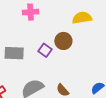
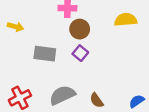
brown circle: (63, 41) -> (80, 29), moved

